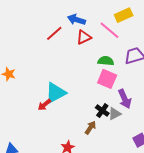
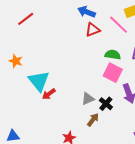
red line: (54, 33) -> (26, 19), moved
cyan triangle: (56, 93) -> (39, 81), moved, turned -45
gray triangle: (115, 114) -> (88, 99), moved

